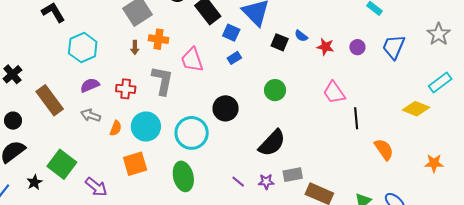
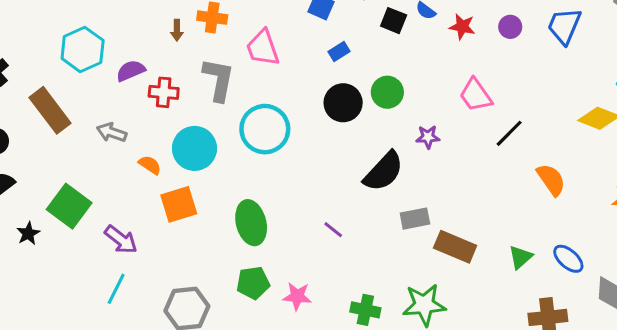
cyan hexagon: (83, 48) -> (83, 49), moved
blue rectangle: (234, 58) -> (339, 51), moved
purple semicircle: (90, 85) -> (131, 71), moved
black circle: (226, 108) -> (343, 103), moved
black line: (356, 118) -> (509, 133), turned 50
orange semicircle: (116, 128) -> (150, 165), moved, turned -77
cyan circle: (192, 133) -> (265, 129), moved
purple star: (266, 182) -> (428, 137), moved

